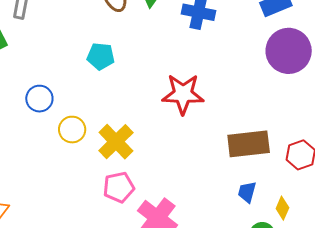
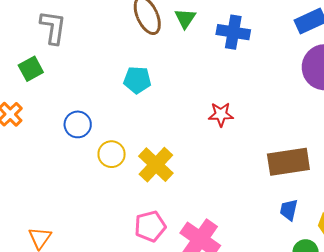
red star: (183, 94) -> (221, 114), size x0.6
pink pentagon: (119, 187) -> (150, 226), moved

